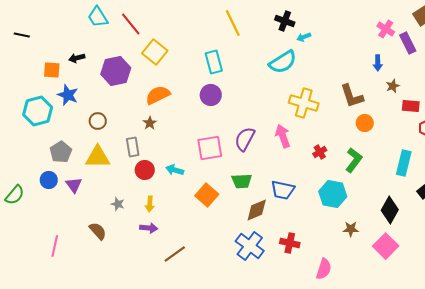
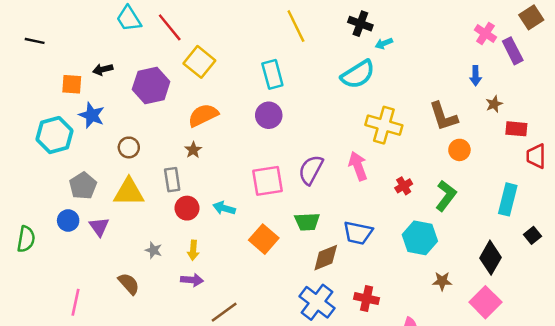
green semicircle: (15, 195) -> (26, 239), turned -30

